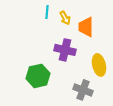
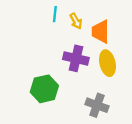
yellow ellipse: (99, 65) -> (107, 63), moved

